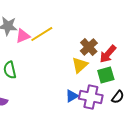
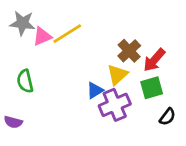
blue triangle: (72, 96) -> (95, 90), moved
purple cross: (91, 97) -> (115, 105), moved, turned -35

